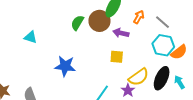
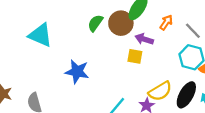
cyan triangle: (31, 37) -> (40, 35), size x1.6
yellow square: (117, 57) -> (135, 56), moved

